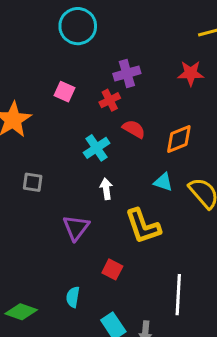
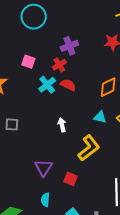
red semicircle: (134, 129) -> (68, 85), moved
cyan cross: (97, 148) -> (47, 85), moved
yellow L-shape: (143, 226) -> (89, 148), turned -104
purple triangle: (76, 228) -> (44, 168), moved

